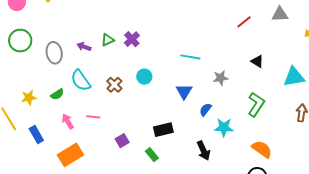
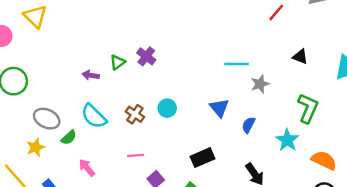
gray ellipse: (54, 53) -> (47, 119), moved, turned -45
cyan line: (190, 57) -> (237, 64), moved
cyan circle: (144, 77) -> (167, 108), moved
pink line: (93, 117) -> (136, 155), moved
cyan star: (224, 127) -> (287, 140), moved, turned -30

